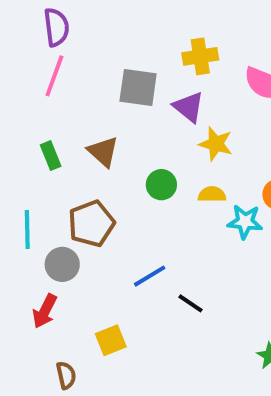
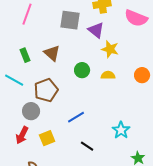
cyan star: (245, 222) -> (121, 130), moved, turned 30
cyan line: (27, 229) -> (14, 80), moved, turned -60
black line: (191, 303) -> (87, 146), moved
yellow square: (111, 340) -> (47, 138), moved

